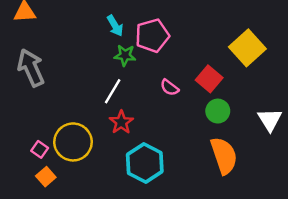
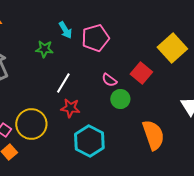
green star: (125, 55) -> (44, 49), moved
green circle: (218, 111) -> (120, 99), moved
red star: (121, 122) -> (70, 108), turned -30

